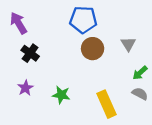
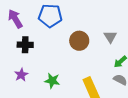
blue pentagon: (83, 20) -> (50, 16), moved
black cross: (30, 53) -> (25, 45), turned -35

